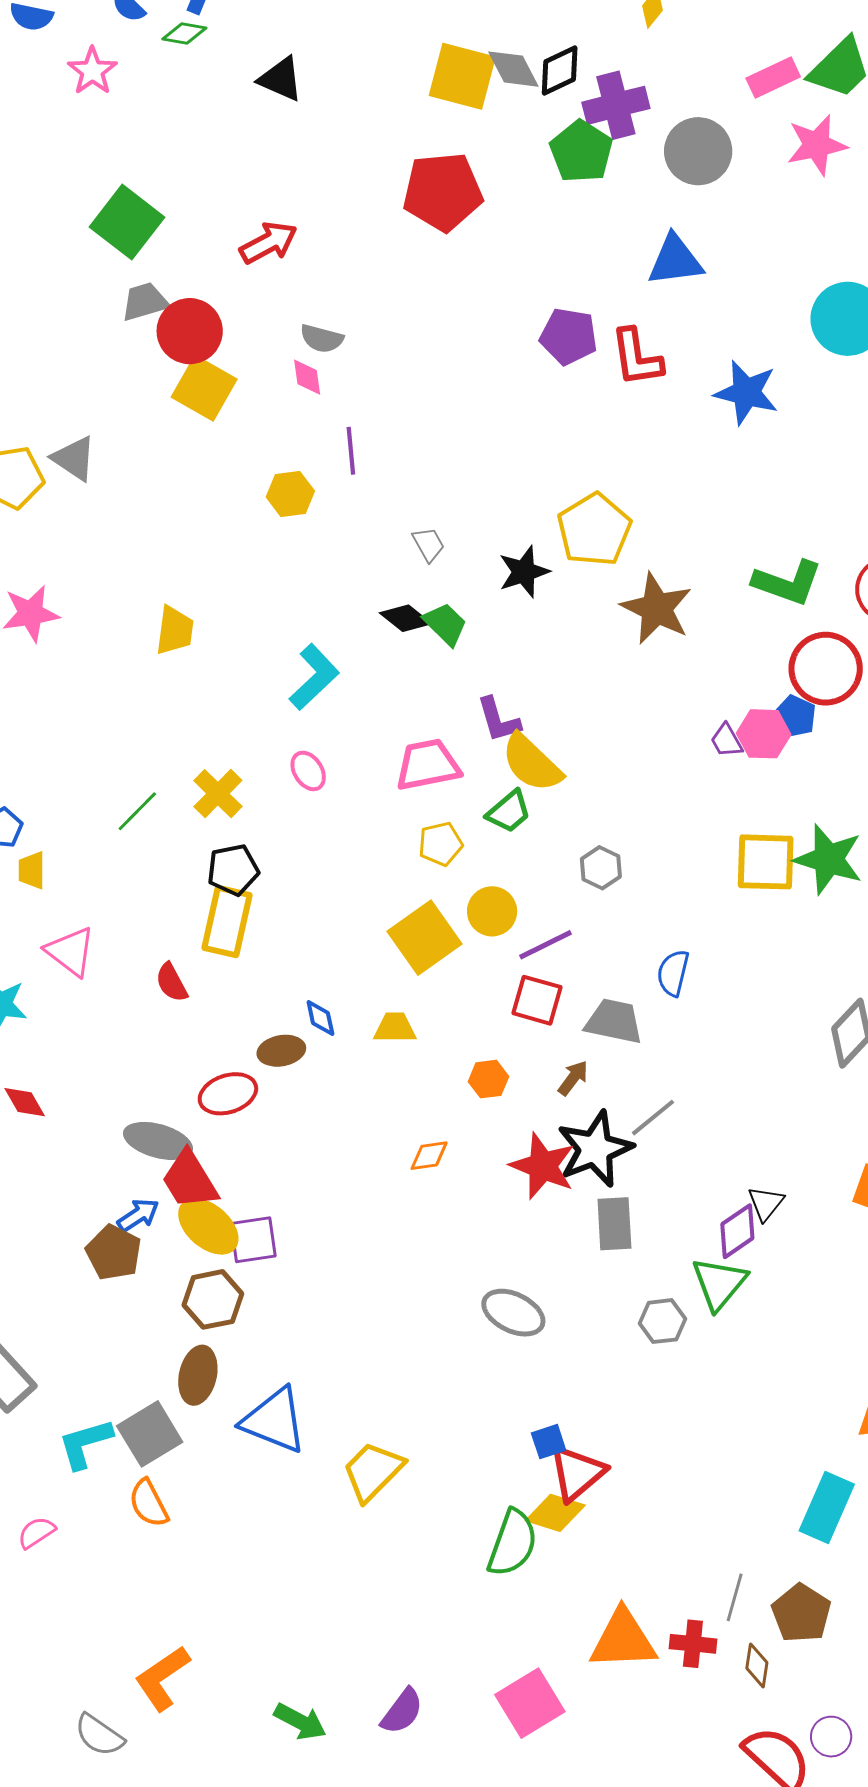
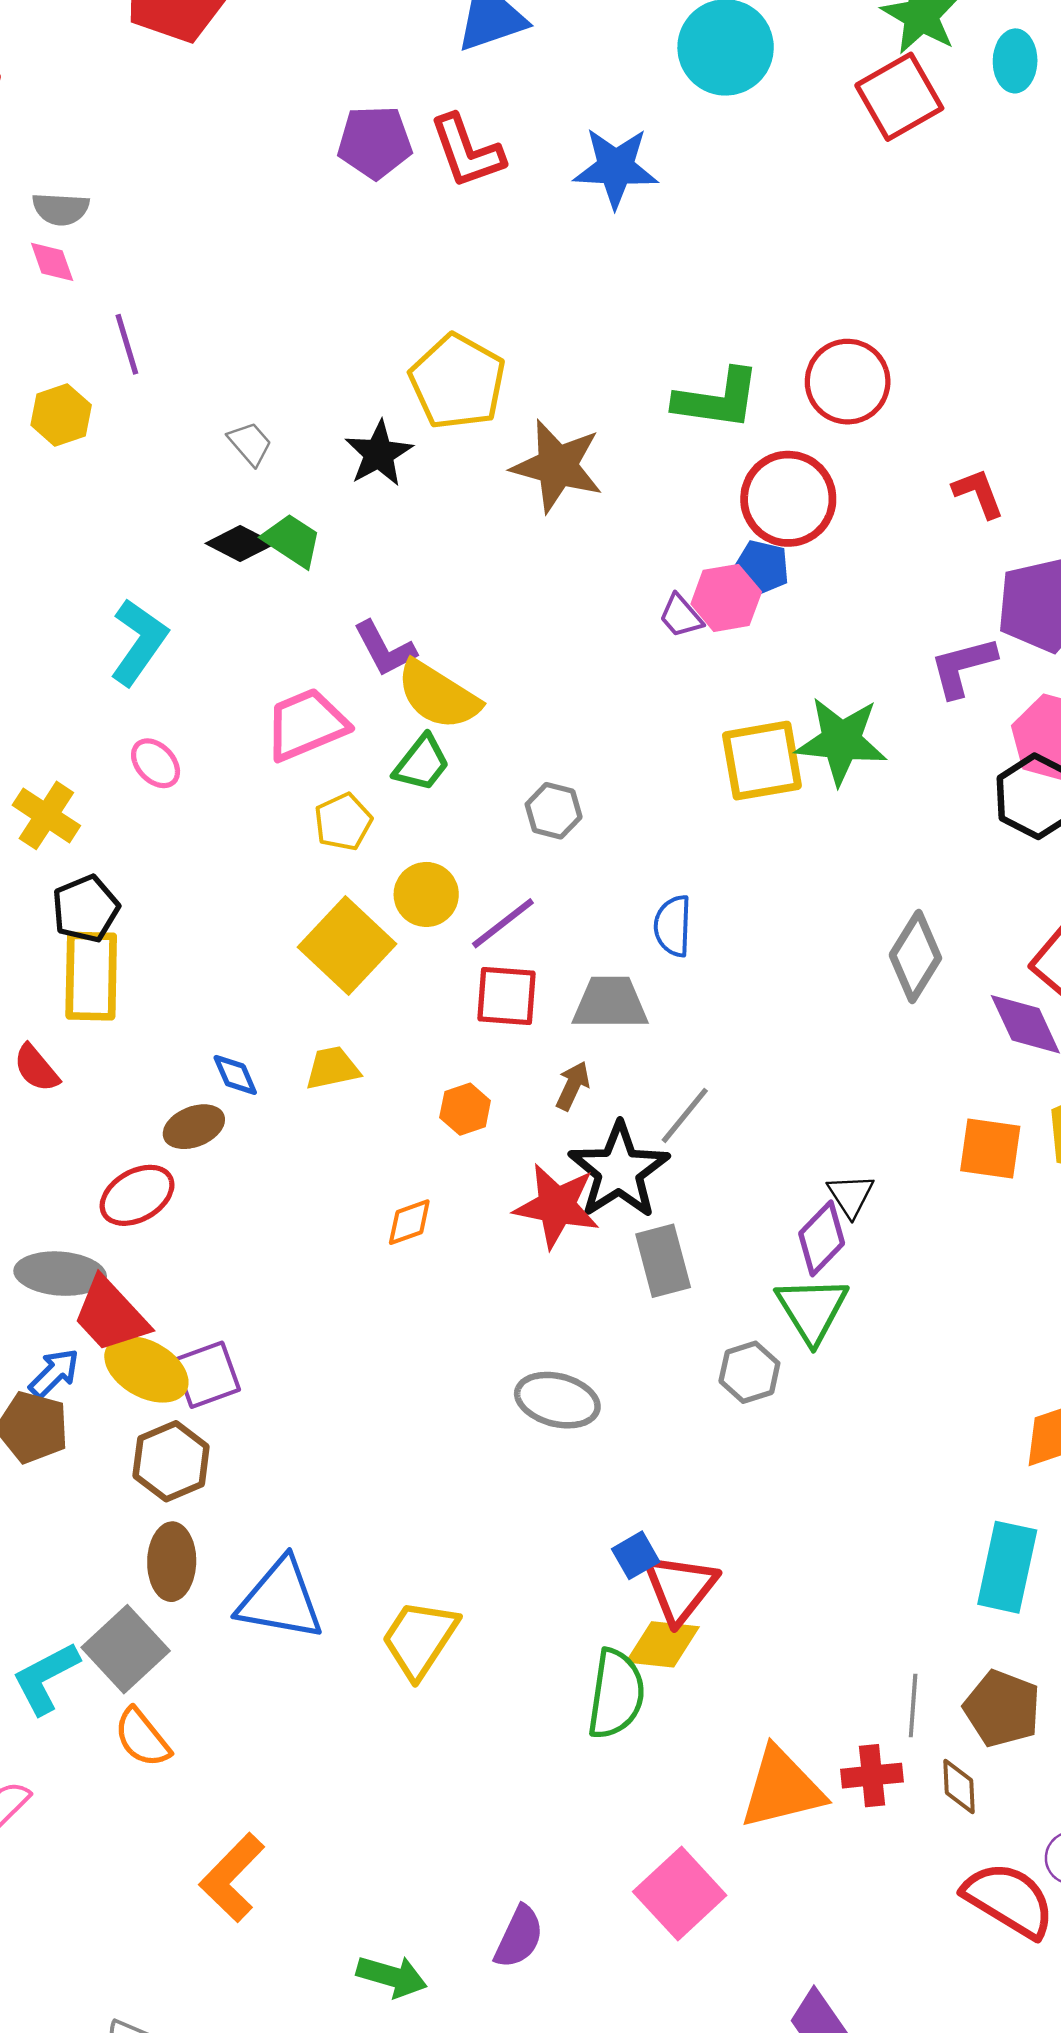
orange L-shape: (162, 1678) -> (232, 1878), moved

